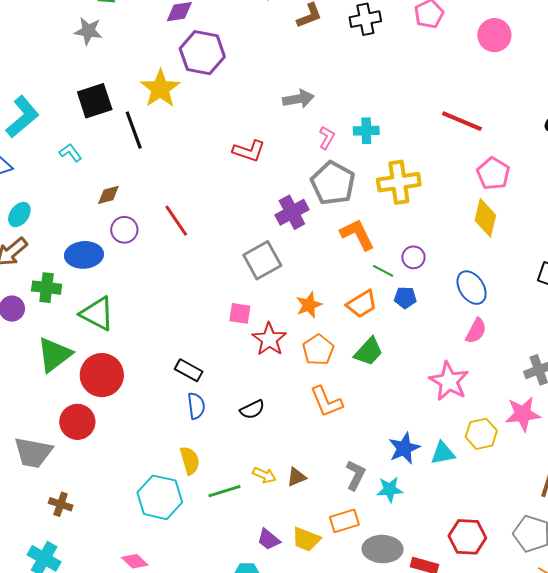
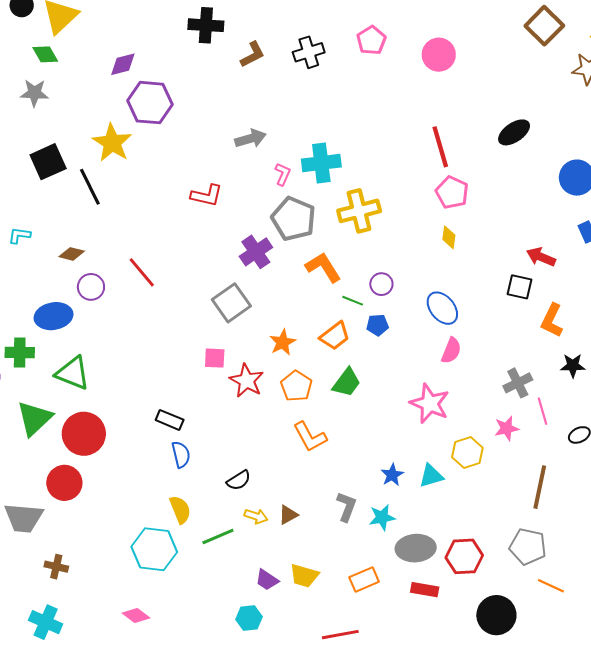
red line: (462, 121) -> (440, 147), moved, turned 57
cyan cross: (366, 131) -> (321, 163), size x1.5
cyan L-shape: (70, 153) -> (19, 235), moved, turned -40
brown diamond: (108, 195) -> (72, 254), turned 35
yellow diamond: (485, 218) -> (449, 237), size x0.6
black semicircle: (252, 409) -> (239, 480), moved
pink star: (523, 414) -> (507, 428), size x0.7
blue star: (404, 448) -> (392, 475), size x0.7
orange rectangle: (344, 521) -> (364, 580), moved
gray ellipse: (383, 549) -> (416, 548), moved

